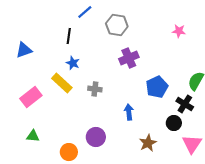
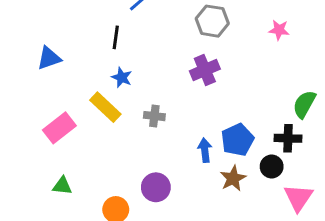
gray hexagon: (117, 25) -> (212, 21), moved
blue pentagon: (157, 87) -> (237, 140), moved
black cross: (185, 104) -> (288, 138), turned -30
brown star: (148, 143) -> (233, 178), moved

